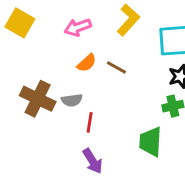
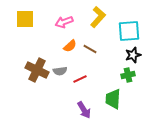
yellow square: (20, 23) -> (25, 19), turned -30
red line: (90, 122) -> (80, 79), moved, turned 56
purple arrow: (93, 161) -> (84, 110), moved

